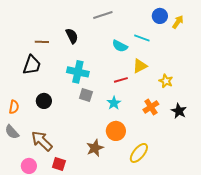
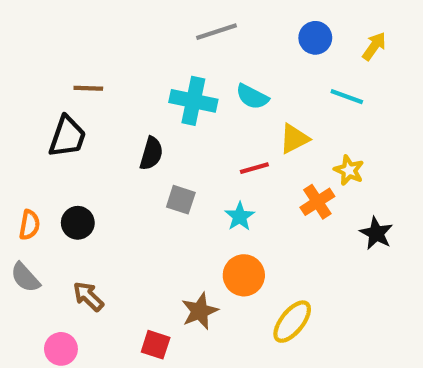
blue circle: (160, 16) -> (315, 38), moved
black semicircle: (72, 36) -> (151, 153), moved, turned 42
cyan line: (142, 38) -> (347, 97), moved
cyan cross: (78, 72) -> (193, 101), moved
black circle: (44, 101) -> (78, 223), moved
orange cross: (151, 107) -> (317, 202), moved
brown arrow: (42, 141) -> (88, 296), size x0.7
red square: (59, 164) -> (156, 345), moved

